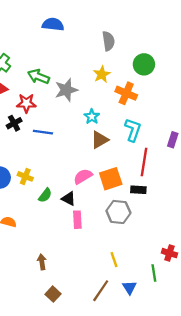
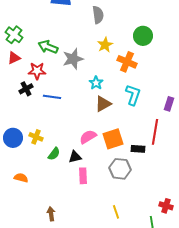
gray semicircle: (108, 41) -> (98, 15), moved
red line: (144, 162) -> (155, 132), moved
black triangle: (68, 199) -> (75, 157), turned -40

